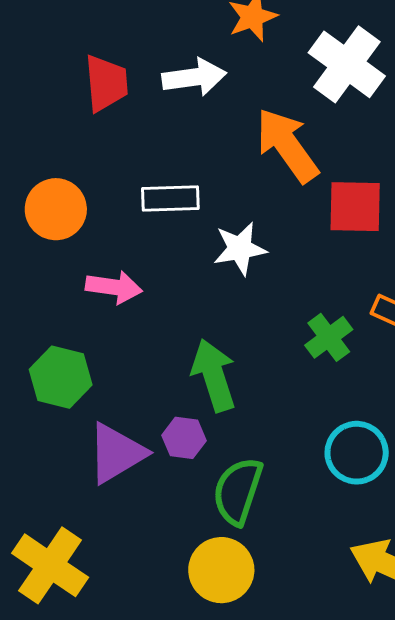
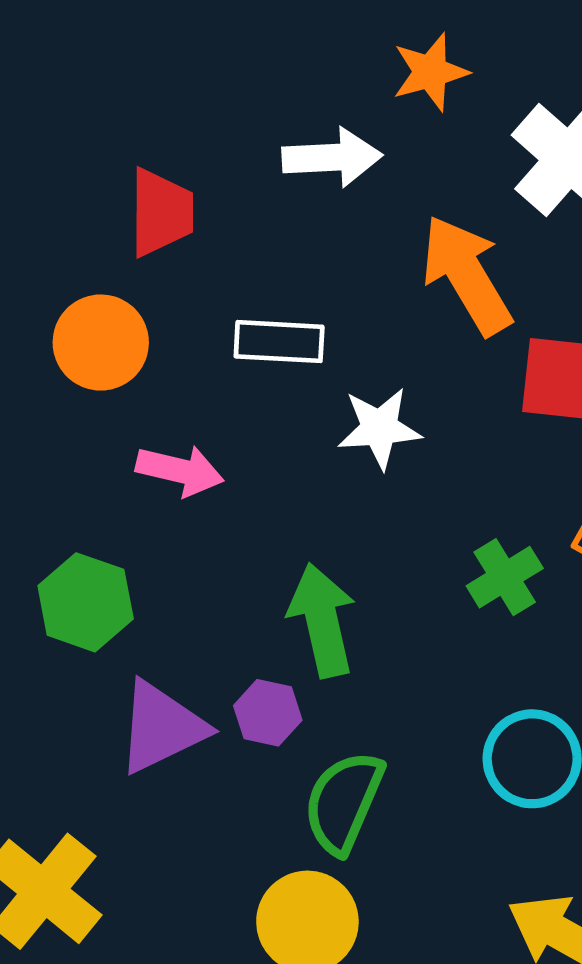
red trapezoid: (106, 83) -> (161, 212), moved

